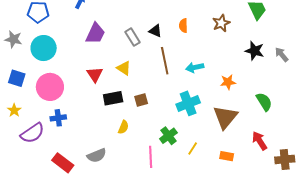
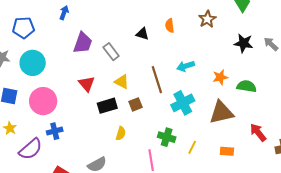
gray rectangle: (132, 37) -> (111, 52), moved
brown line: (165, 61) -> (157, 80), moved
yellow triangle: (124, 68) -> (122, 82), moved
green semicircle: (264, 102) -> (247, 86), moved, turned -42
brown triangle: (225, 117) -> (221, 112), turned 44
green cross: (168, 136) -> (167, 137), turned -30

